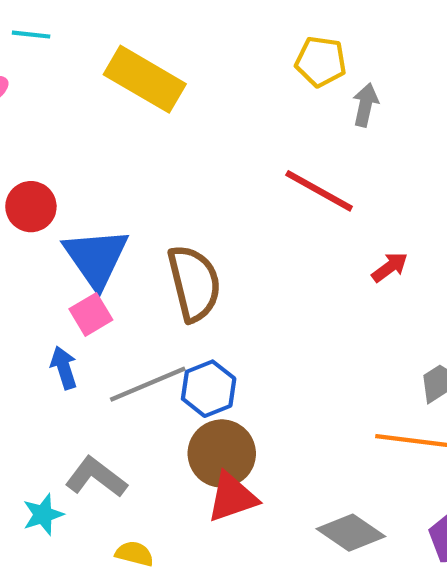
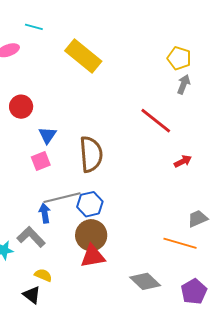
yellow pentagon: (321, 62) -> (179, 58), moved
blue triangle: (96, 258) -> (47, 135), size x0.6
blue arrow: (64, 368) -> (45, 213), moved

